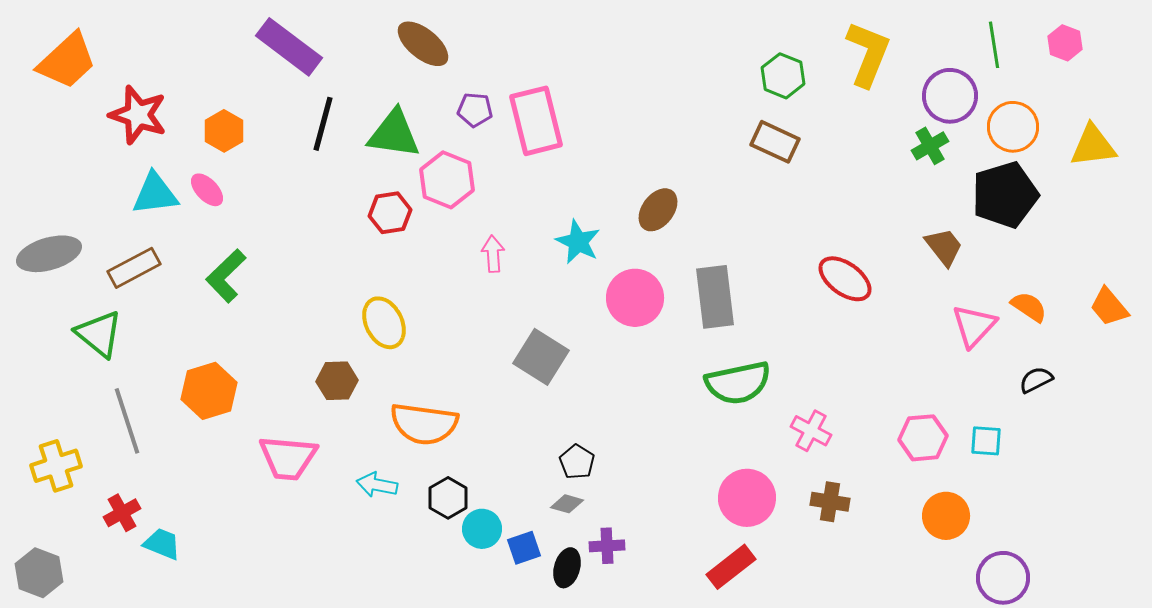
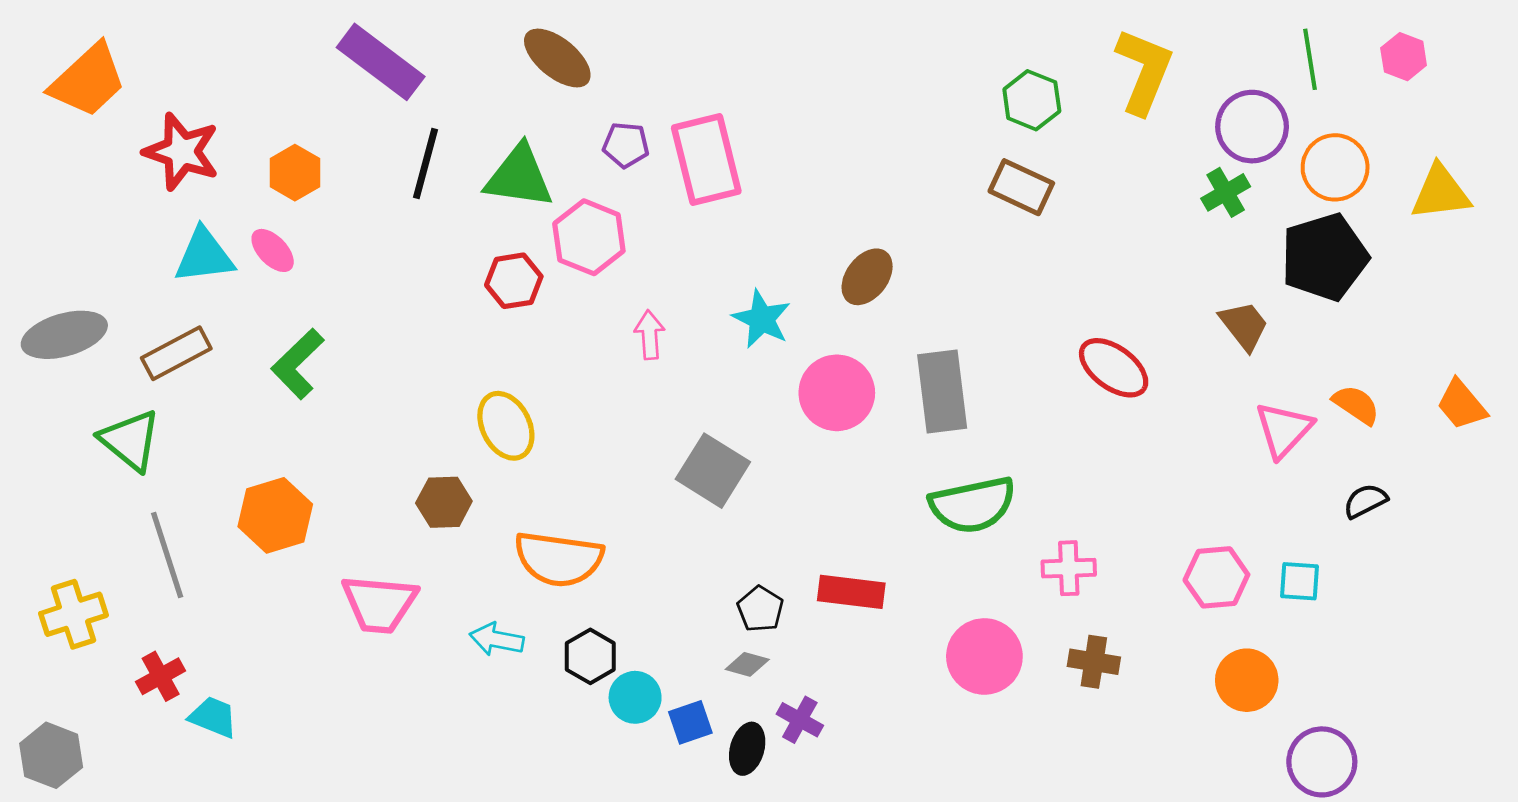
pink cross: (811, 431) -> (1069, 568), turned -30
purple cross: (607, 546) -> (800, 720), turned 32
red rectangle: (731, 567) -> (851, 592), moved, turned 45

